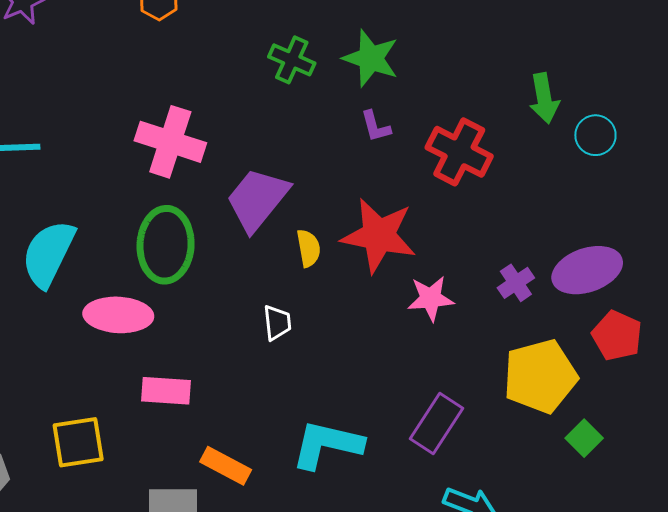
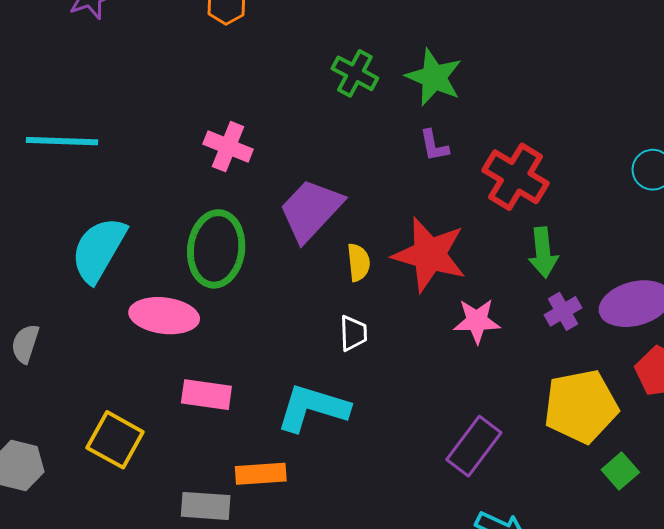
green arrow: (544, 98) -> (543, 252), moved
pink cross: (170, 142) -> (228, 147), size x0.7
white trapezoid: (277, 323) -> (353, 333), moved
yellow square: (78, 442) -> (115, 440), turned 34
cyan L-shape: (327, 445) -> (313, 408), moved
orange rectangle: (226, 466) -> (261, 474), turned -36

